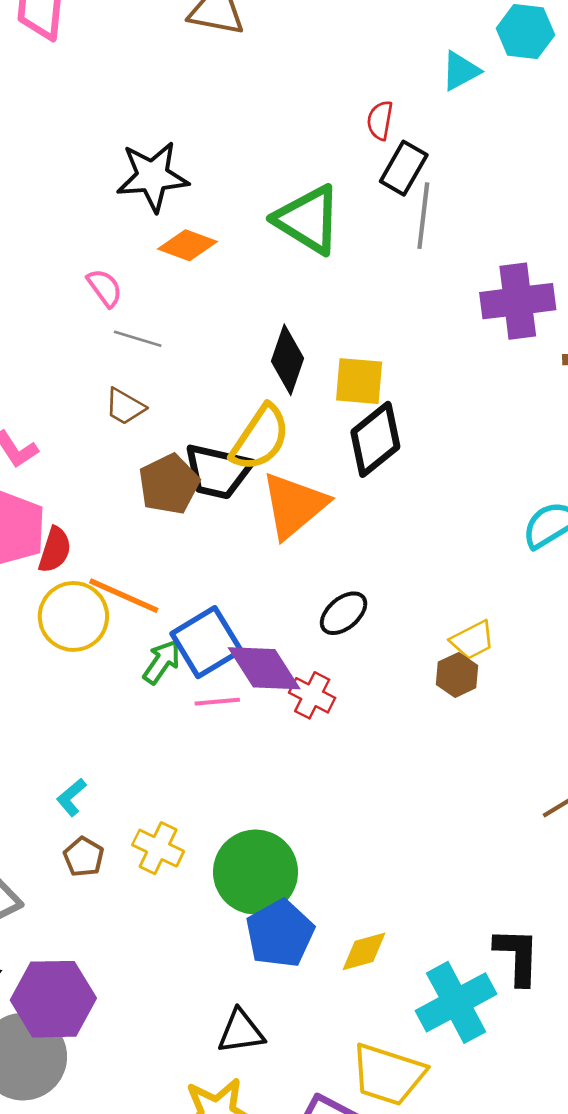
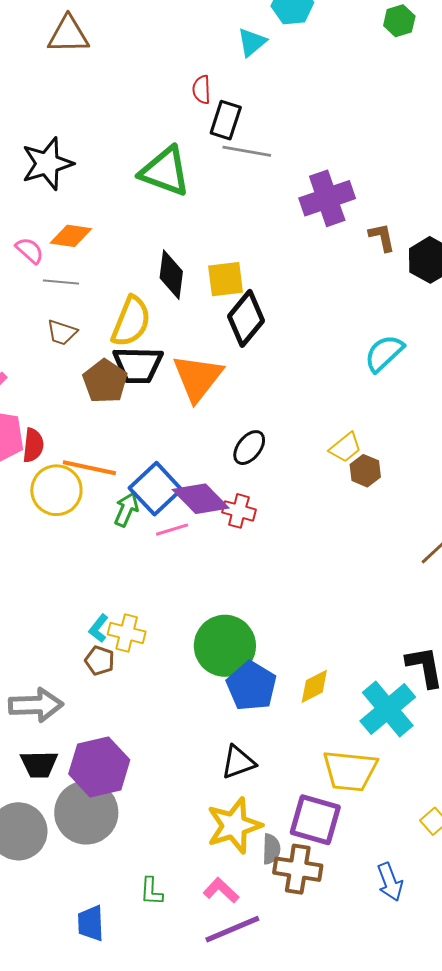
gray line: (423, 216) -> (247, 151), turned -75
orange diamond: (188, 245) -> (71, 236), moved
yellow semicircle: (260, 438) -> (131, 321), moved
brown hexagon: (457, 675) -> (365, 471), moved
cyan L-shape: (71, 797) -> (99, 628), moved
yellow cross: (158, 848) -> (127, 633), moved

